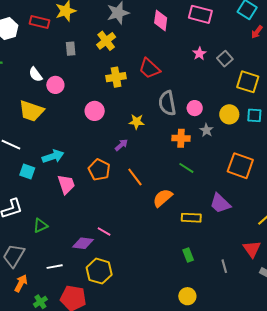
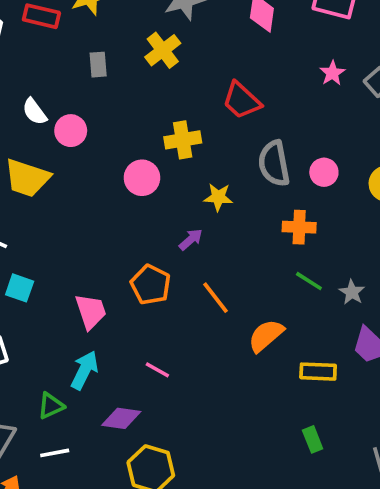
yellow cross: (116, 77) -> (183, 140), moved
gray star: (206, 130) -> (352, 292), moved
cyan arrow: (53, 156) -> (85, 370), moved, turned -45
green triangle: (40, 226) -> (51, 406), moved
pink line: (104, 232) -> (157, 370), moved
white line: (55, 267) -> (55, 453), moved

